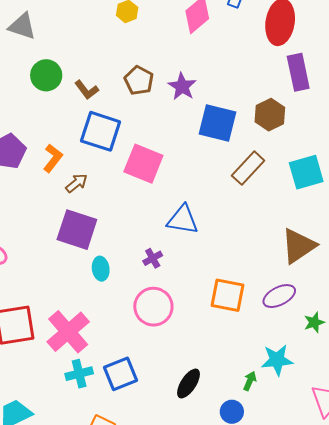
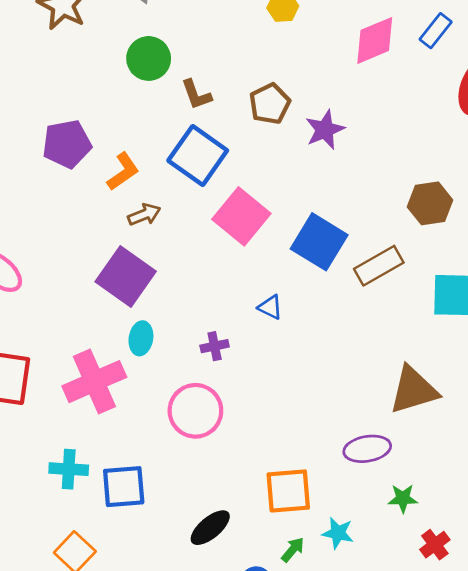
blue square: (218, 123) -> (319, 242), moved
blue triangle: (183, 220) -> (270, 307), size x0.6
orange square: (228, 295) -> (288, 491), moved, turned -33
pink cross: (68, 332) -> (94, 382), moved
cyan star: (277, 360) -> (338, 533), size x0.7

